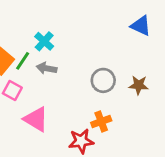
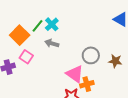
green line: (23, 61) -> (38, 26), moved
pink triangle: (36, 119) -> (75, 74), moved

